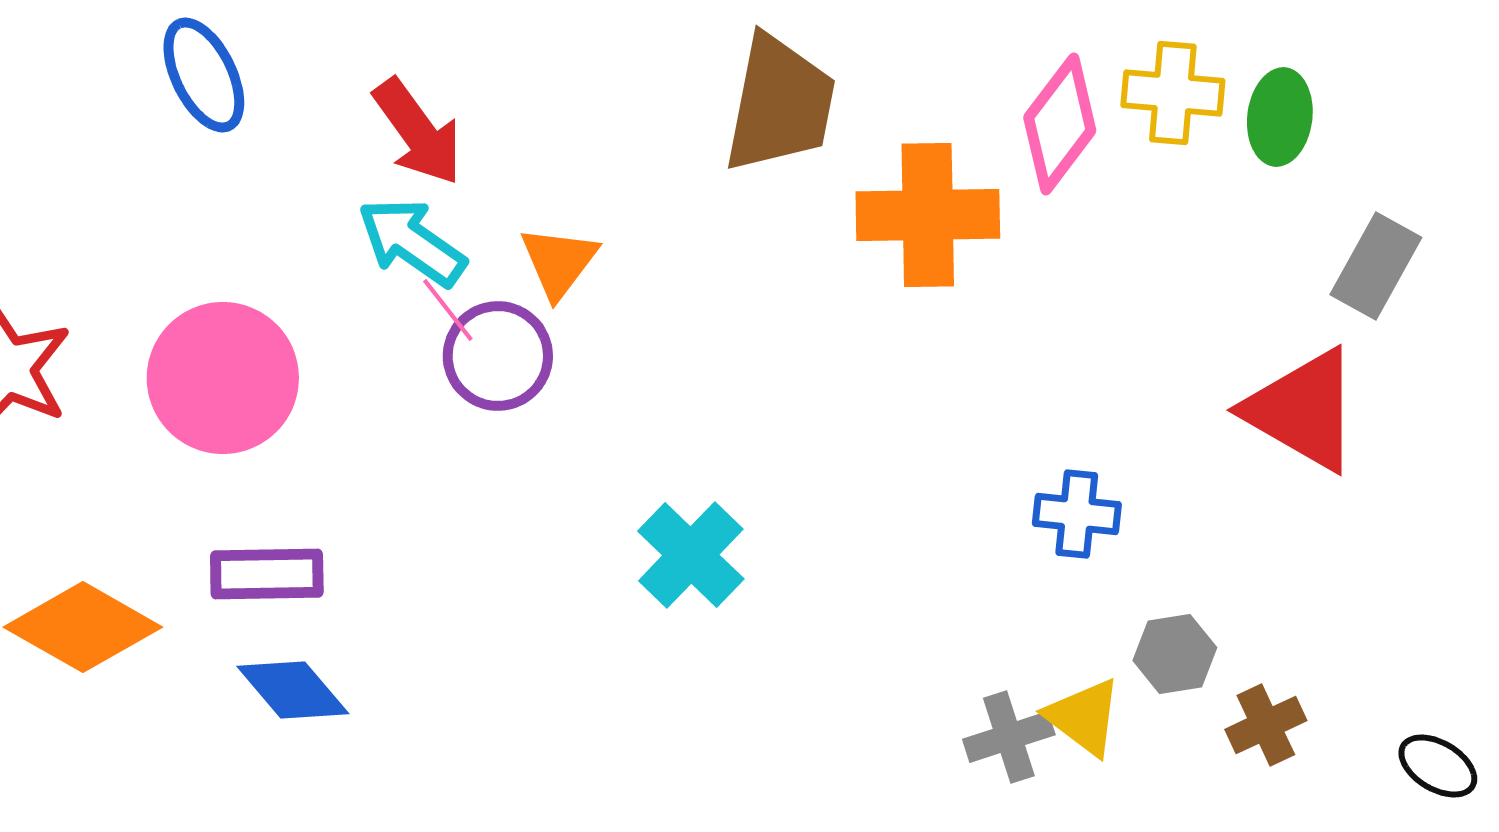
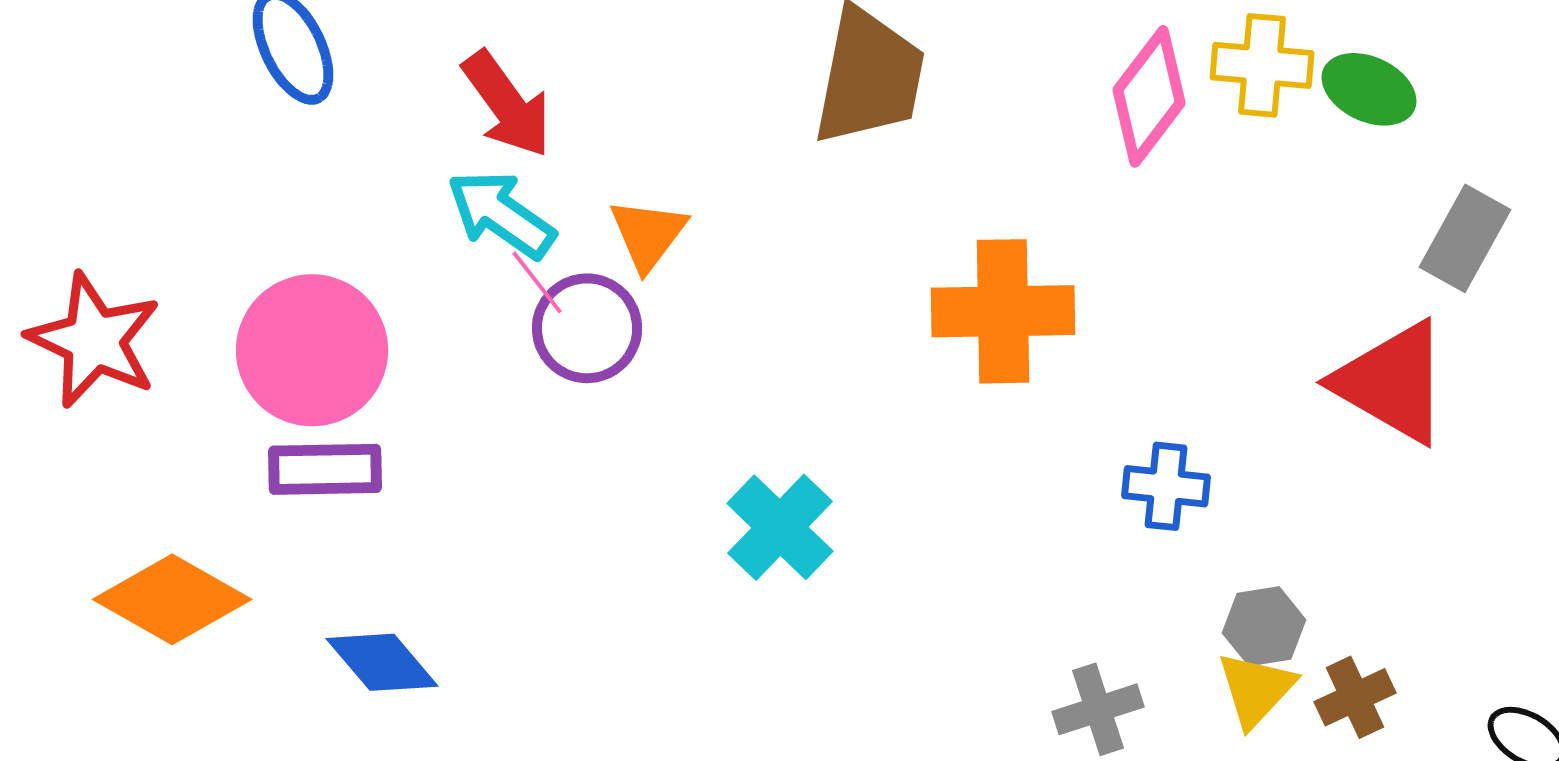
green ellipse: (1280, 117) -> (1369, 89), turned -72
orange cross: (928, 215) -> (1003, 311), moved
purple rectangle: (267, 574) -> (325, 469), moved
yellow triangle: (1084, 717) -> (1256, 689), moved, turned 36

